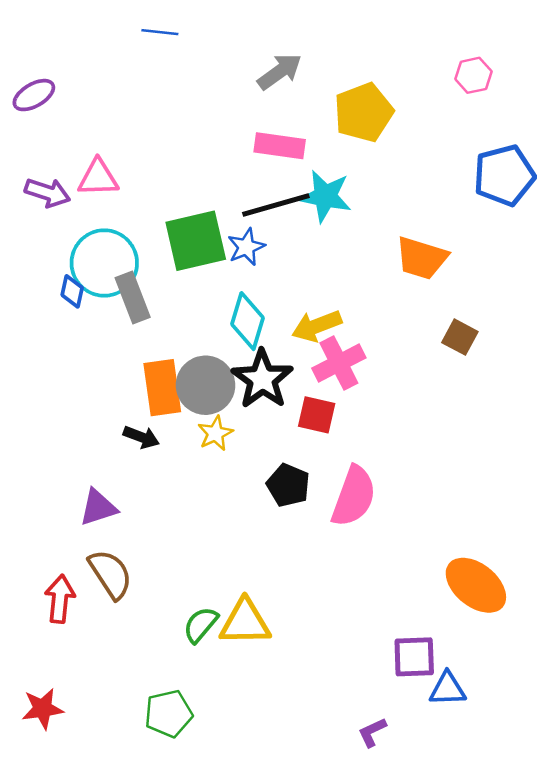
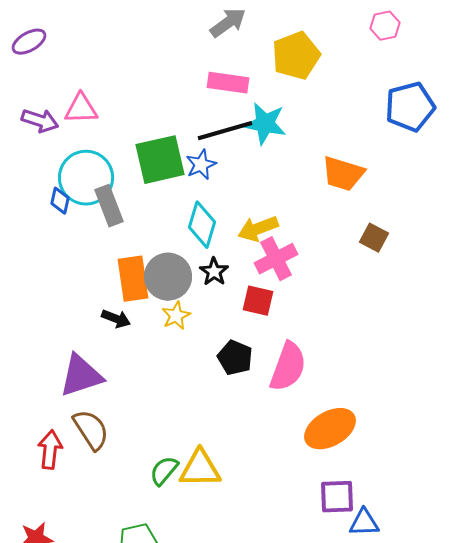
black star: (262, 379) -> (214, 272), size x0.6
purple triangle: (98, 507) -> (81, 376), size x1.4
orange ellipse: (476, 585) -> (330, 429), moved, turned -69

